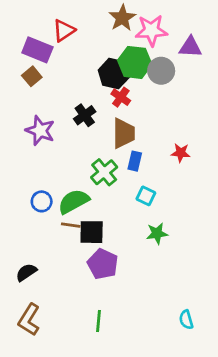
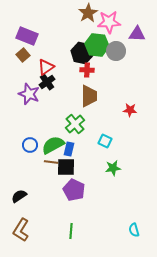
red triangle: (64, 30) -> (46, 67), moved
red cross: (121, 97) -> (87, 70), turned -32
black cross: (85, 115) -> (47, 82), moved
blue rectangle: (135, 161) -> (69, 149), moved

